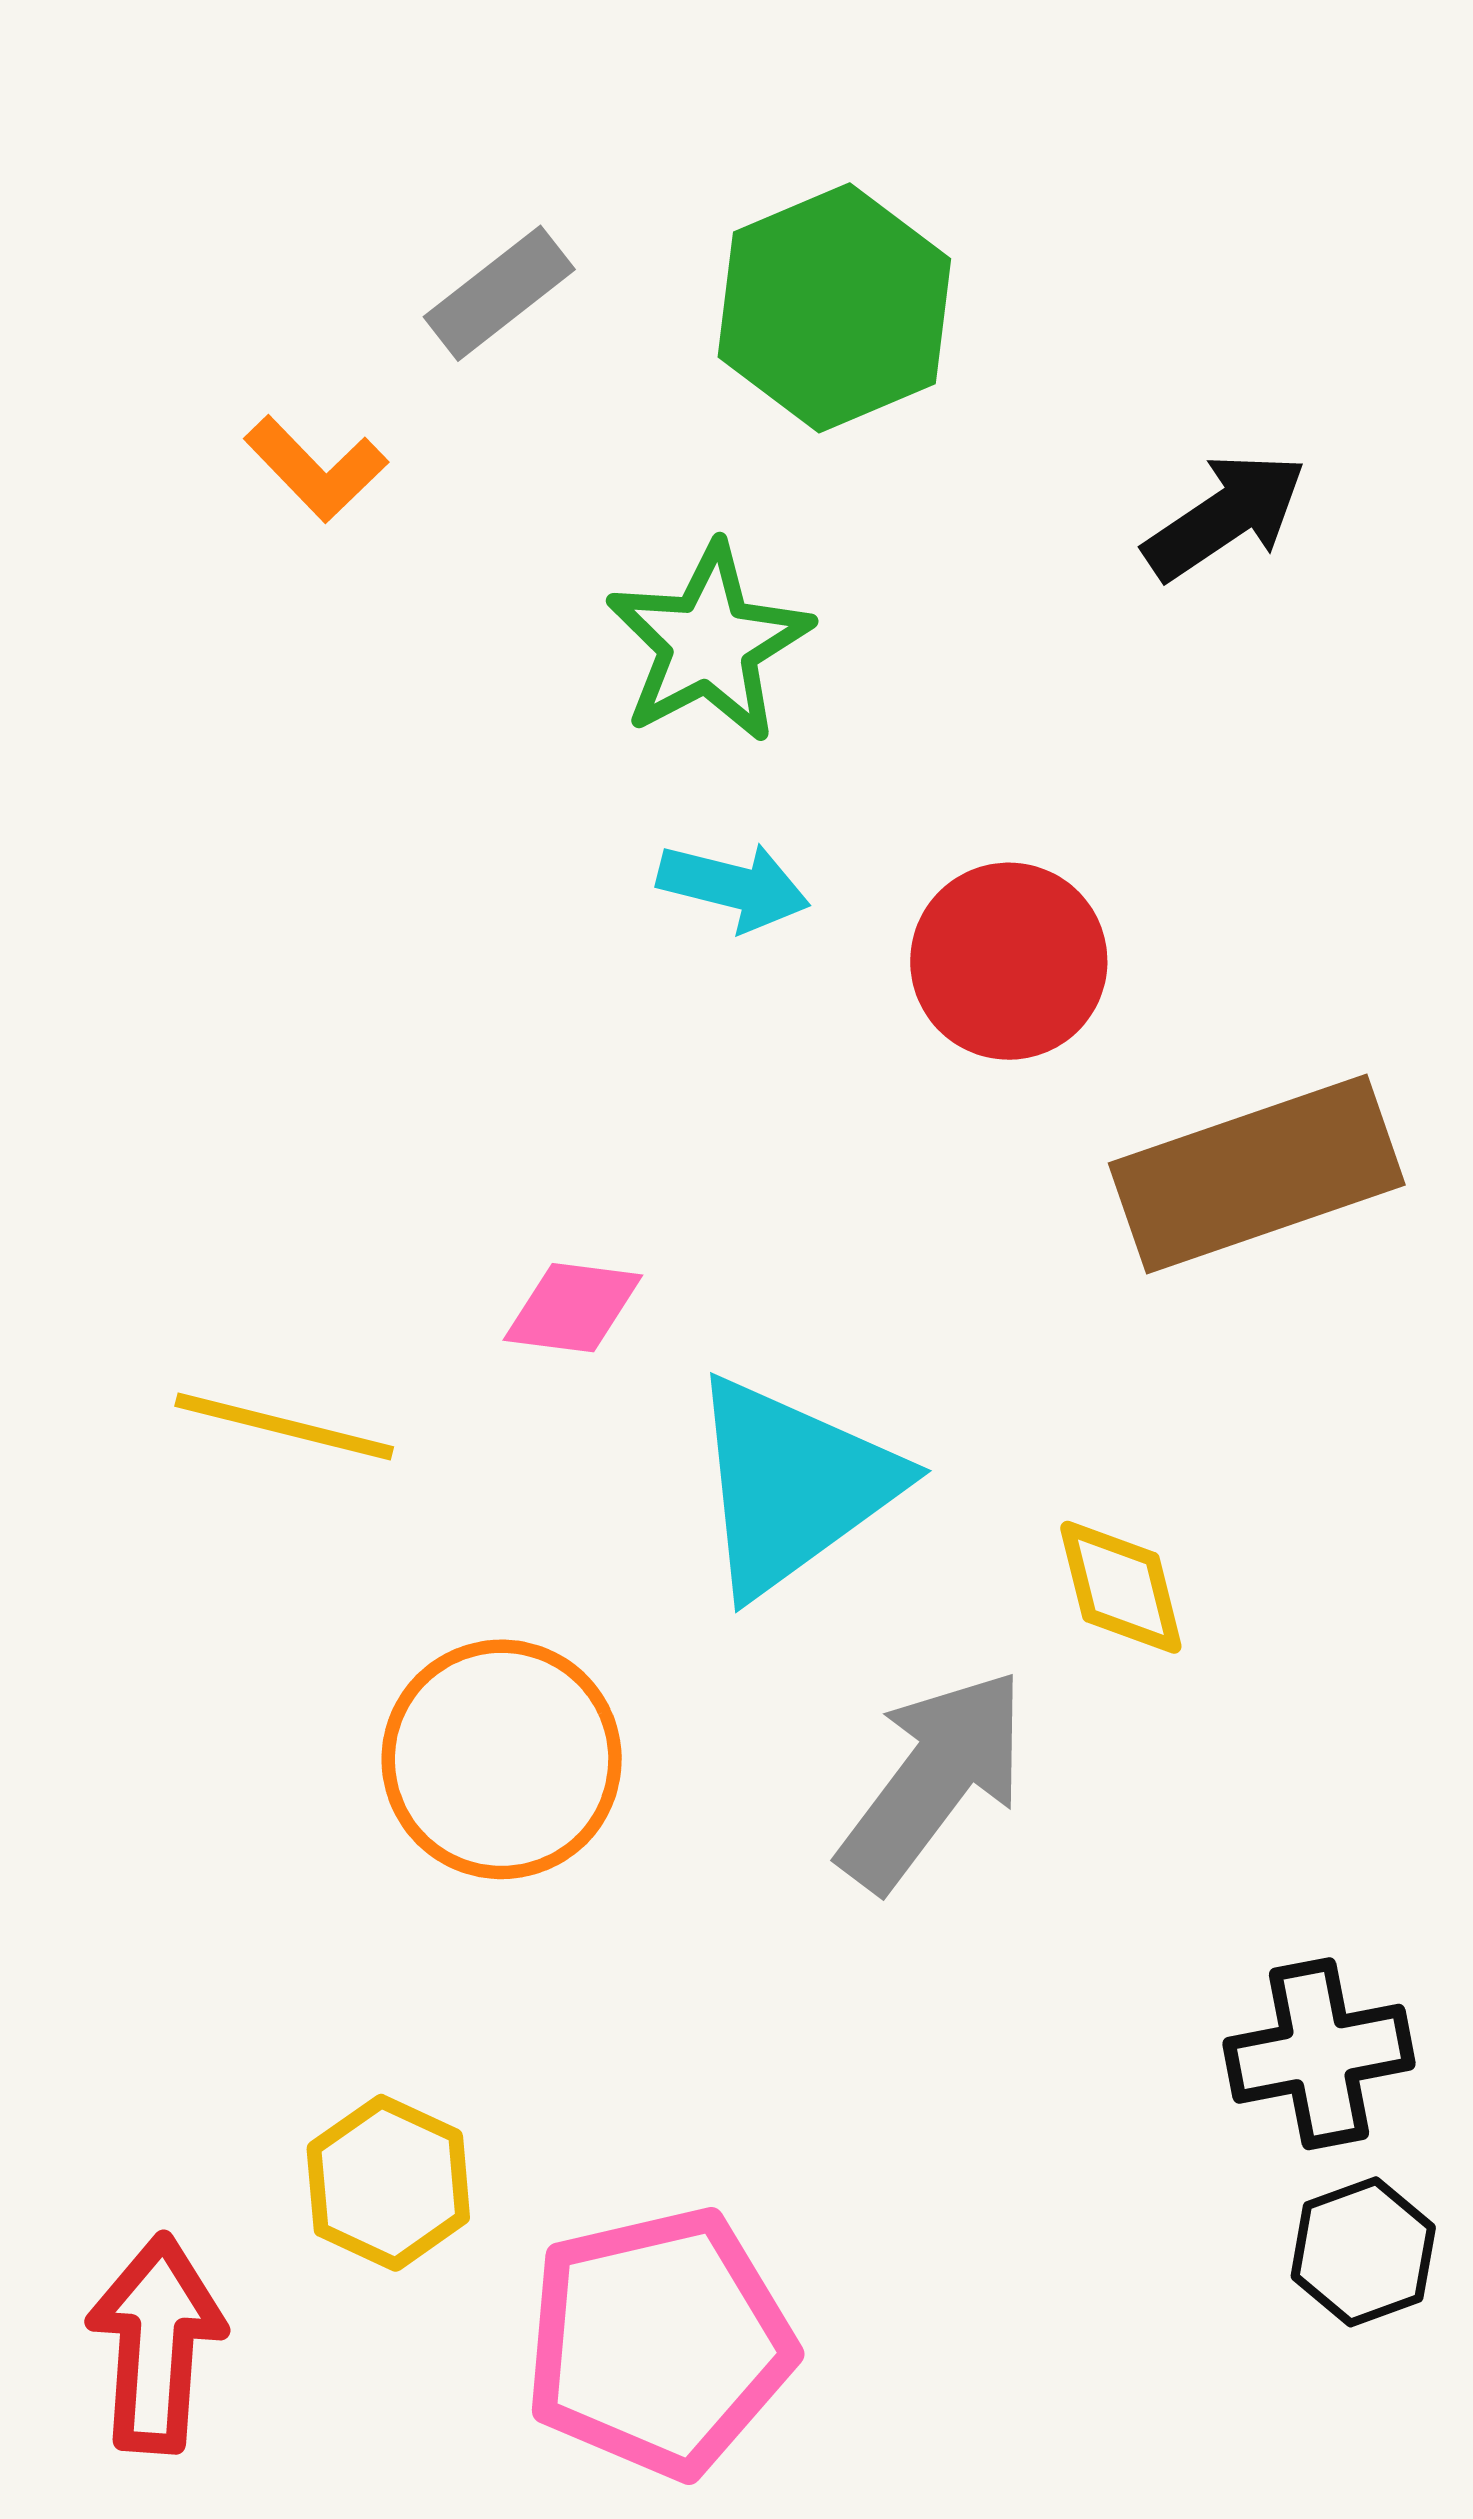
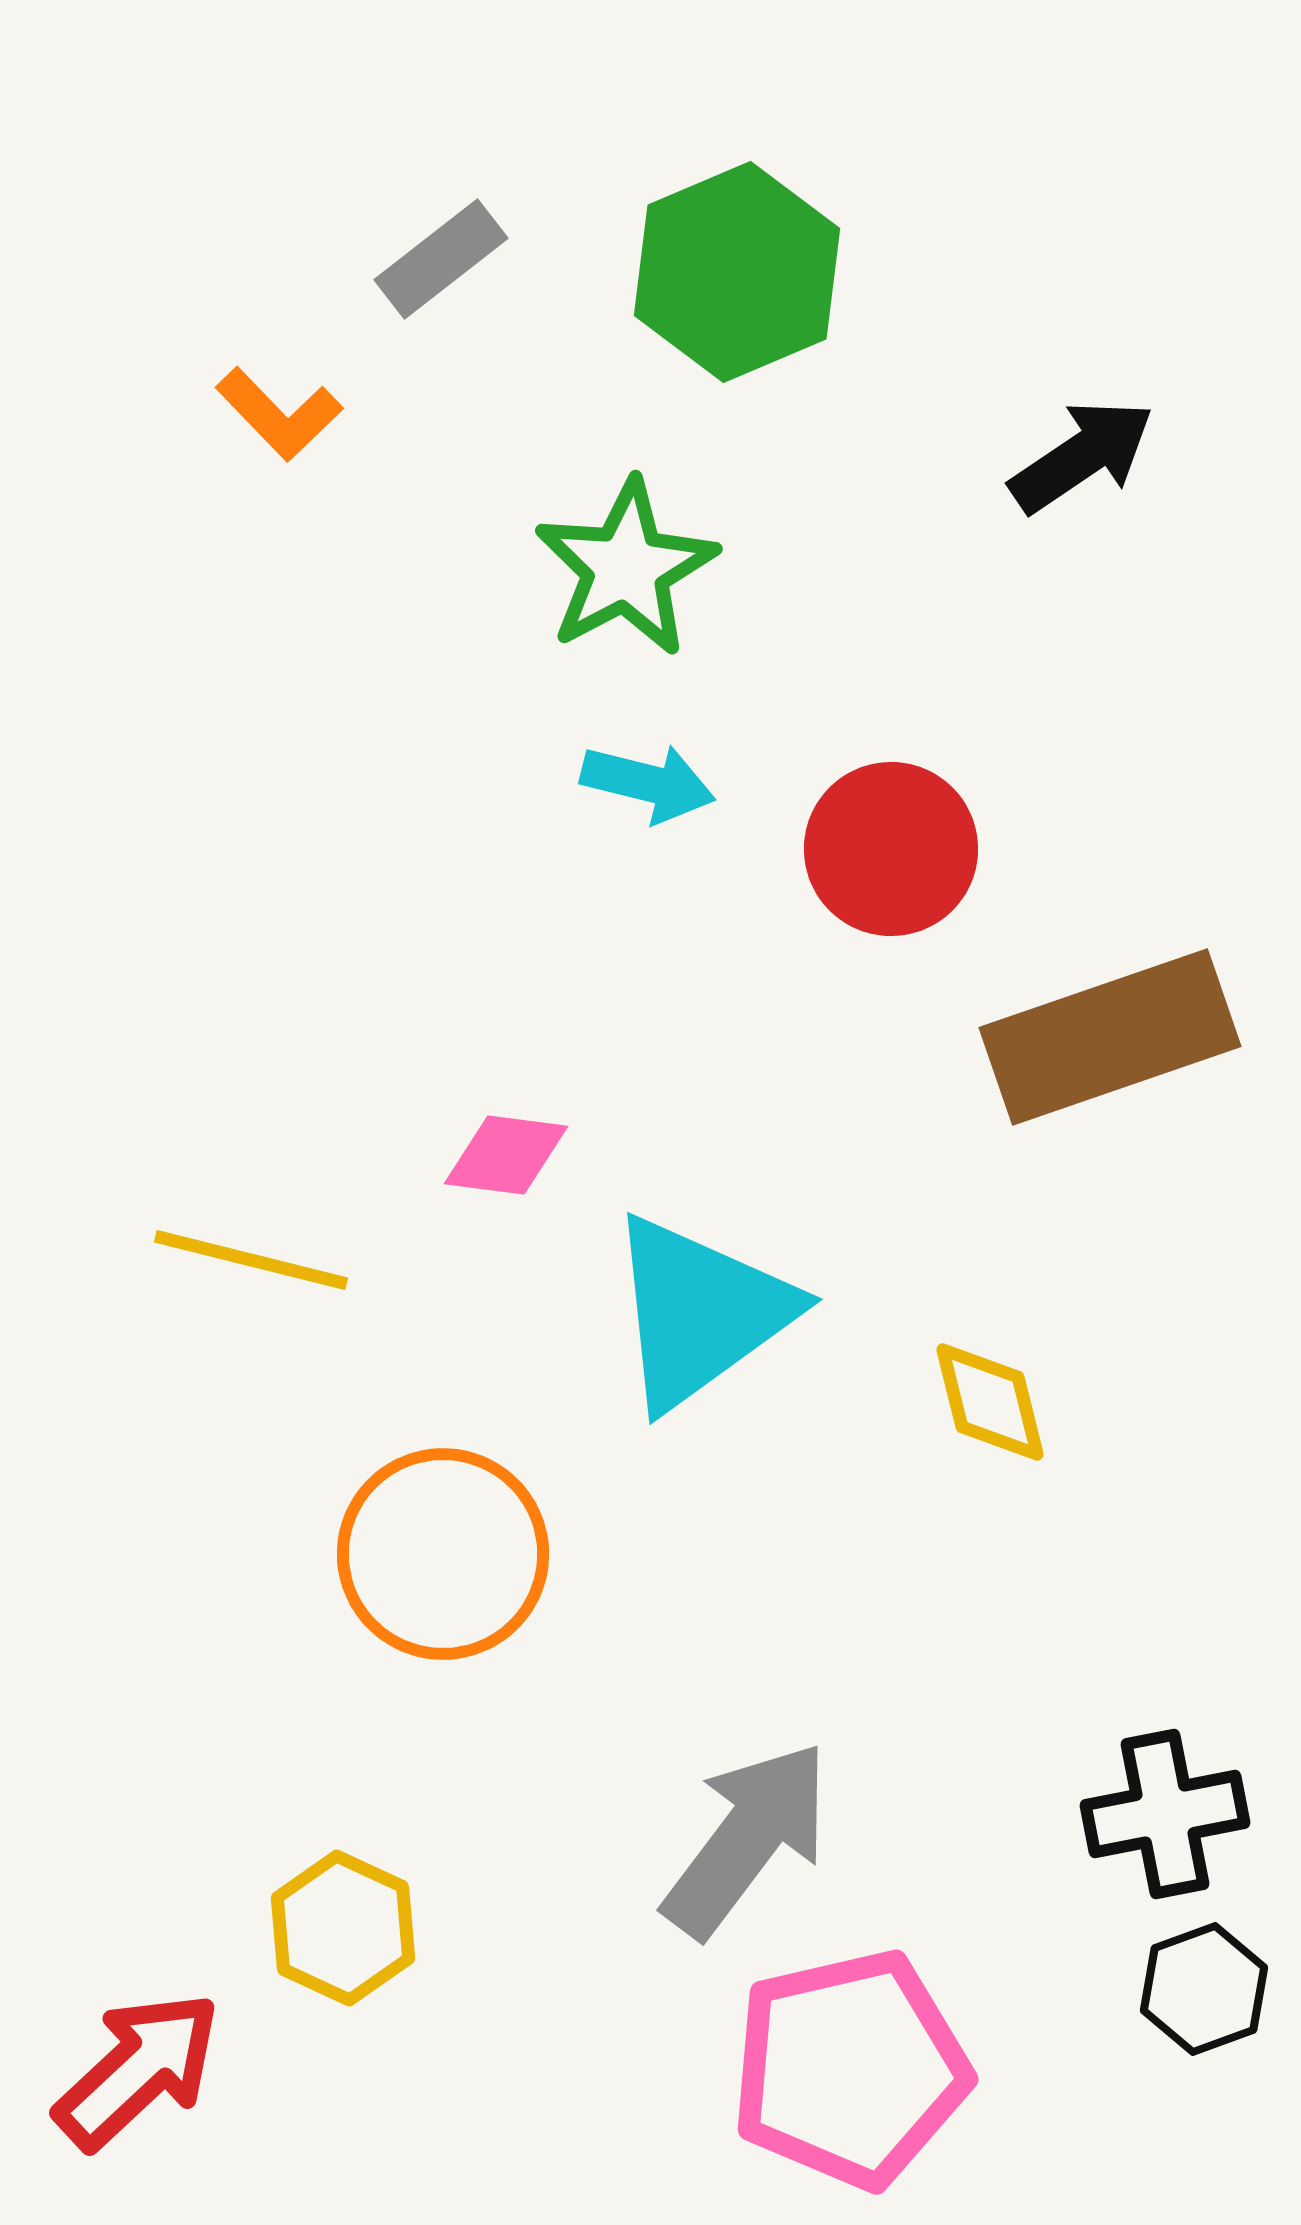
gray arrow: (933, 1780) -> (747, 1839), moved
pink pentagon: (659, 2342) -> (850, 2069), moved
red arrow: (156, 2344) -> (138, 2070), turned 43

